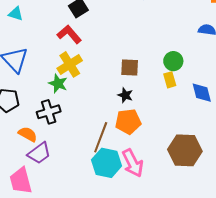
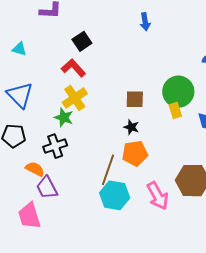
green circle: (173, 61) -> (178, 92), size x1.6
purple trapezoid: (39, 153) -> (47, 188), turned 100
pink arrow: (133, 163) -> (158, 196), moved

